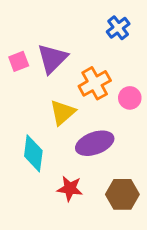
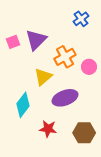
cyan diamond: (33, 153) -> (23, 105), turned 30

